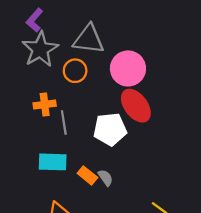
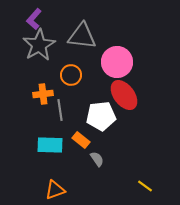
orange circle: (75, 71) -> (71, 75), moved
orange rectangle: (87, 175) -> (81, 140), moved

